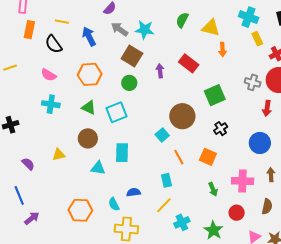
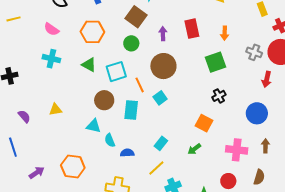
orange arrow: (222, 50) -> (225, 33), moved
red rectangle: (189, 63) -> (192, 29), turned 36
brown circle: (182, 116) -> (163, 66), moved
brown circle: (88, 138) -> (104, 100), moved
cyan rectangle: (122, 153) -> (131, 110), moved
orange line: (179, 157) -> (140, 85), moved
cyan rectangle: (166, 180) -> (161, 143), turned 48
green arrow: (213, 189) -> (194, 149), moved, turned 72
cyan semicircle: (114, 204) -> (110, 140), moved
purple arrow: (32, 218) -> (37, 173), moved

